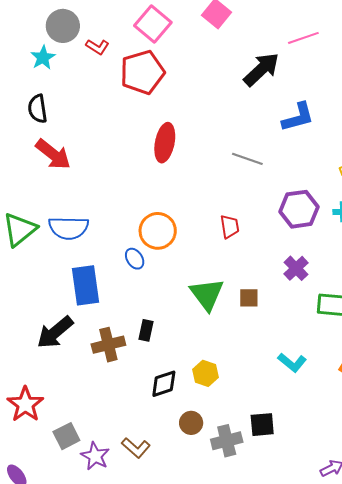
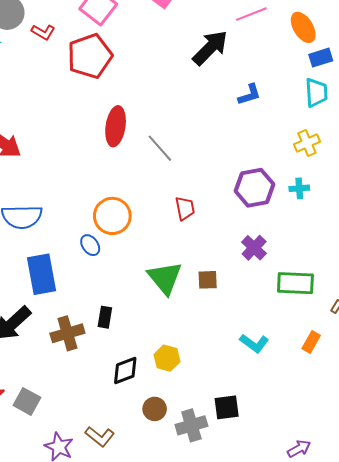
blue L-shape: (298, 117) -> (249, 95), size x0.7
gray line: (247, 159) -> (160, 148), moved, turned 32
gray square: (66, 436) -> (27, 401), moved, turned -32

